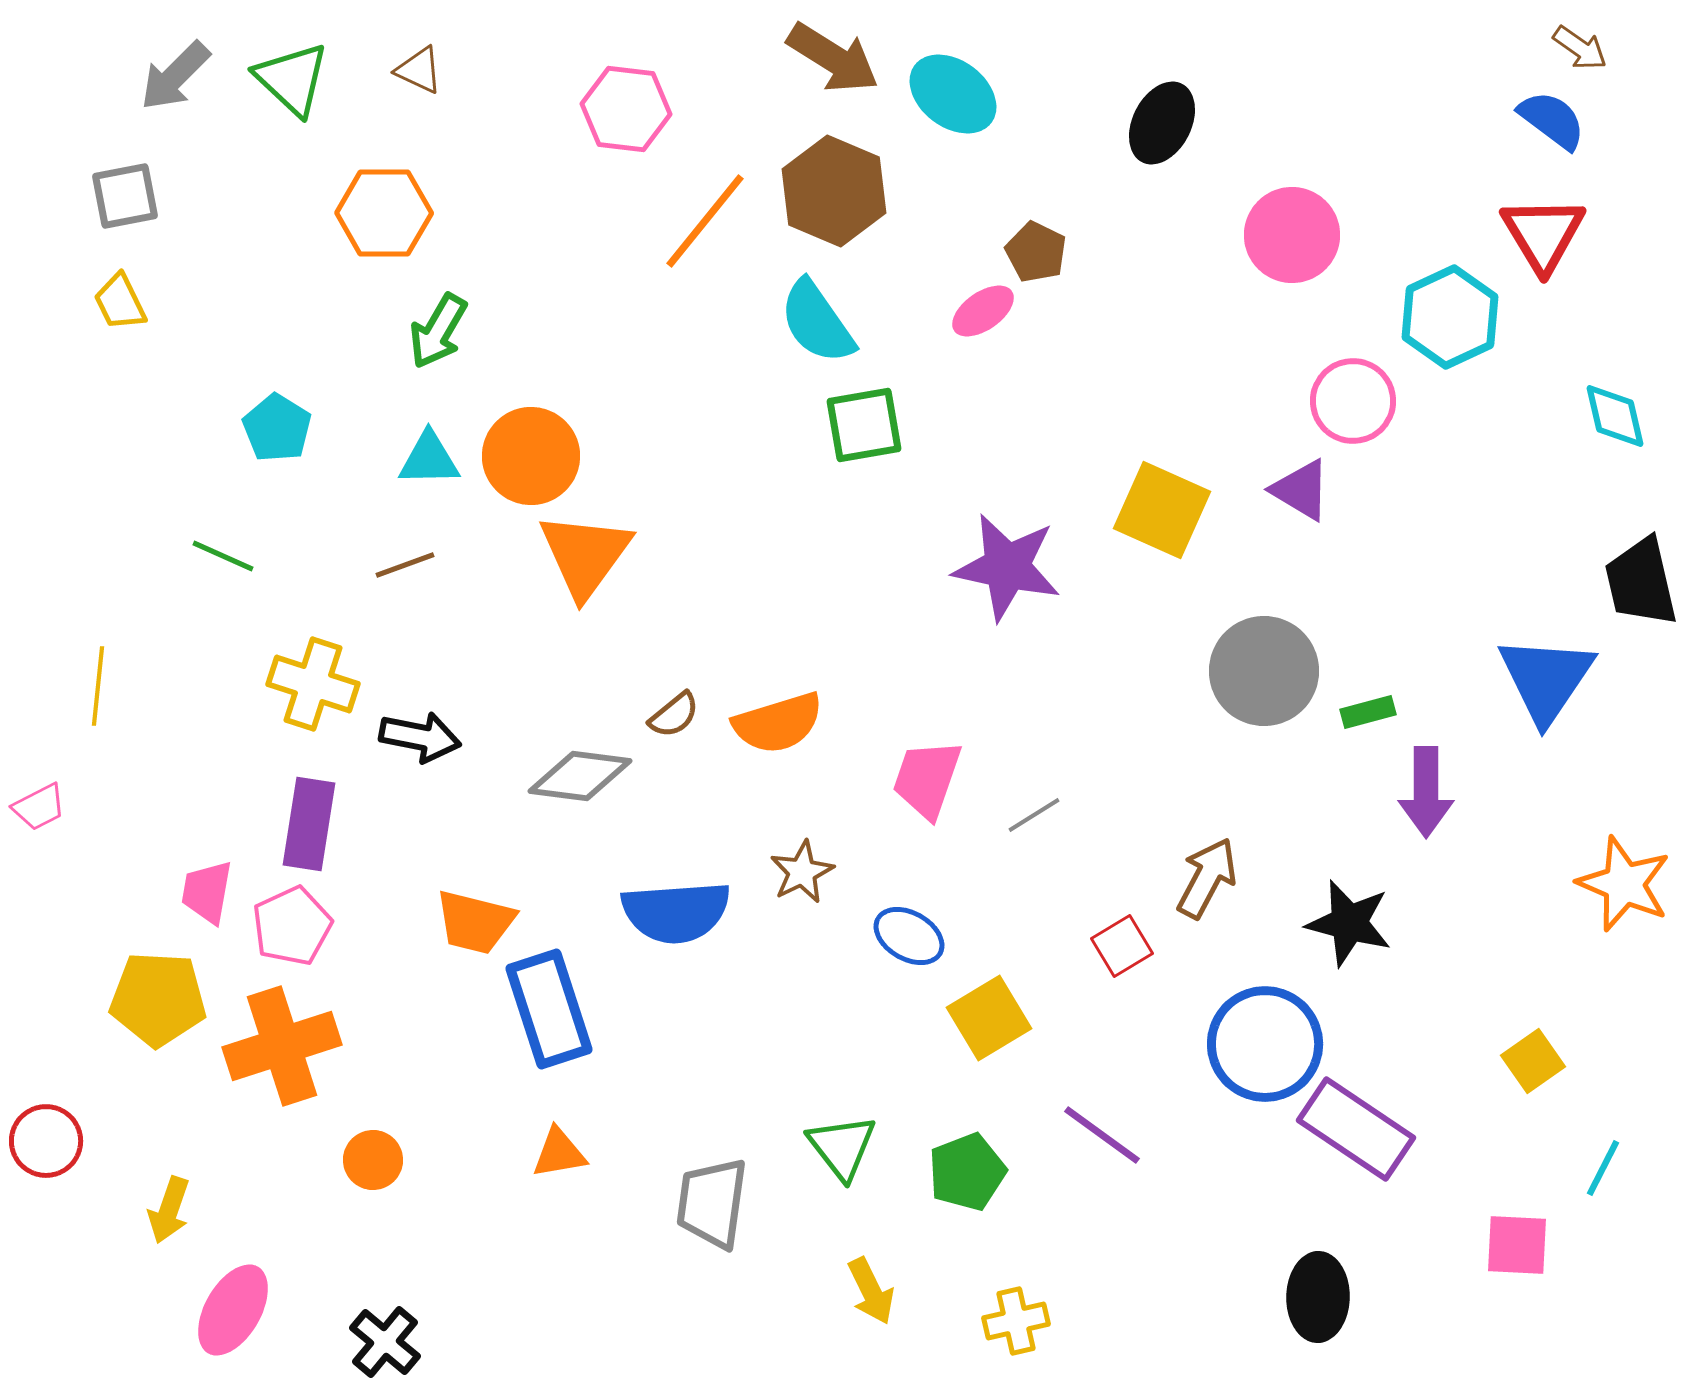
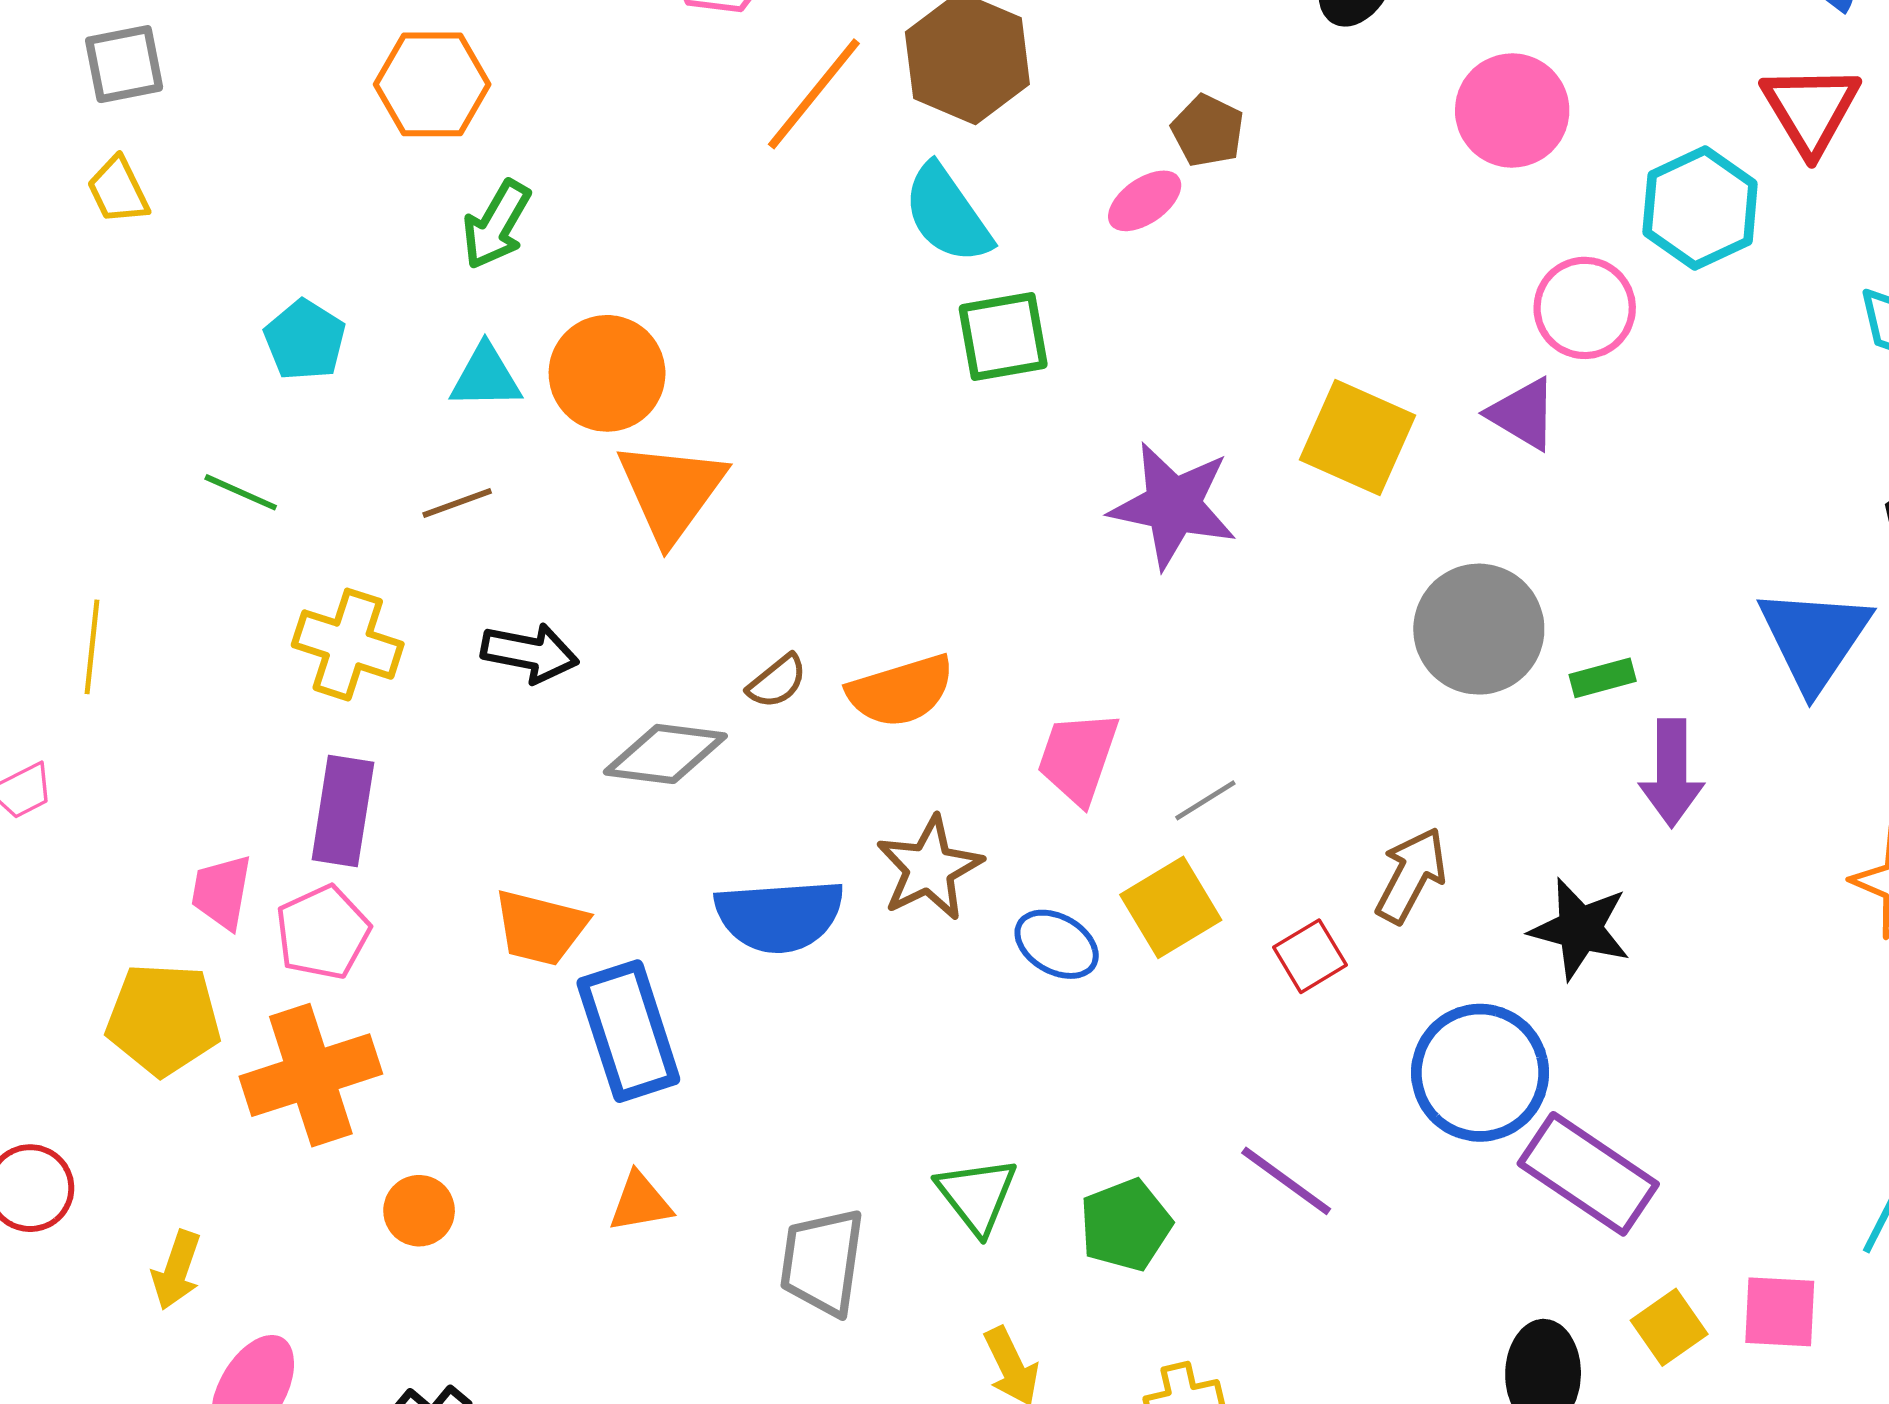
black arrow: (420, 737) -> (530, 653), moved
brown star: (802, 872) -> (929, 868), size x1.4
yellow square: (989, 1018) -> (1171, 907), moved
yellow square: (1533, 1061) -> (1669, 1327), moved

